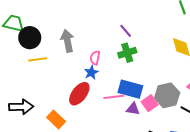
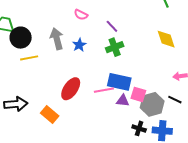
pink semicircle: (95, 58) -> (81, 15), moved, turned -72
blue star: (91, 72) -> (79, 45), moved
gray hexagon: (167, 95) -> (152, 104), moved
pink square: (150, 103) -> (138, 94), turned -35

